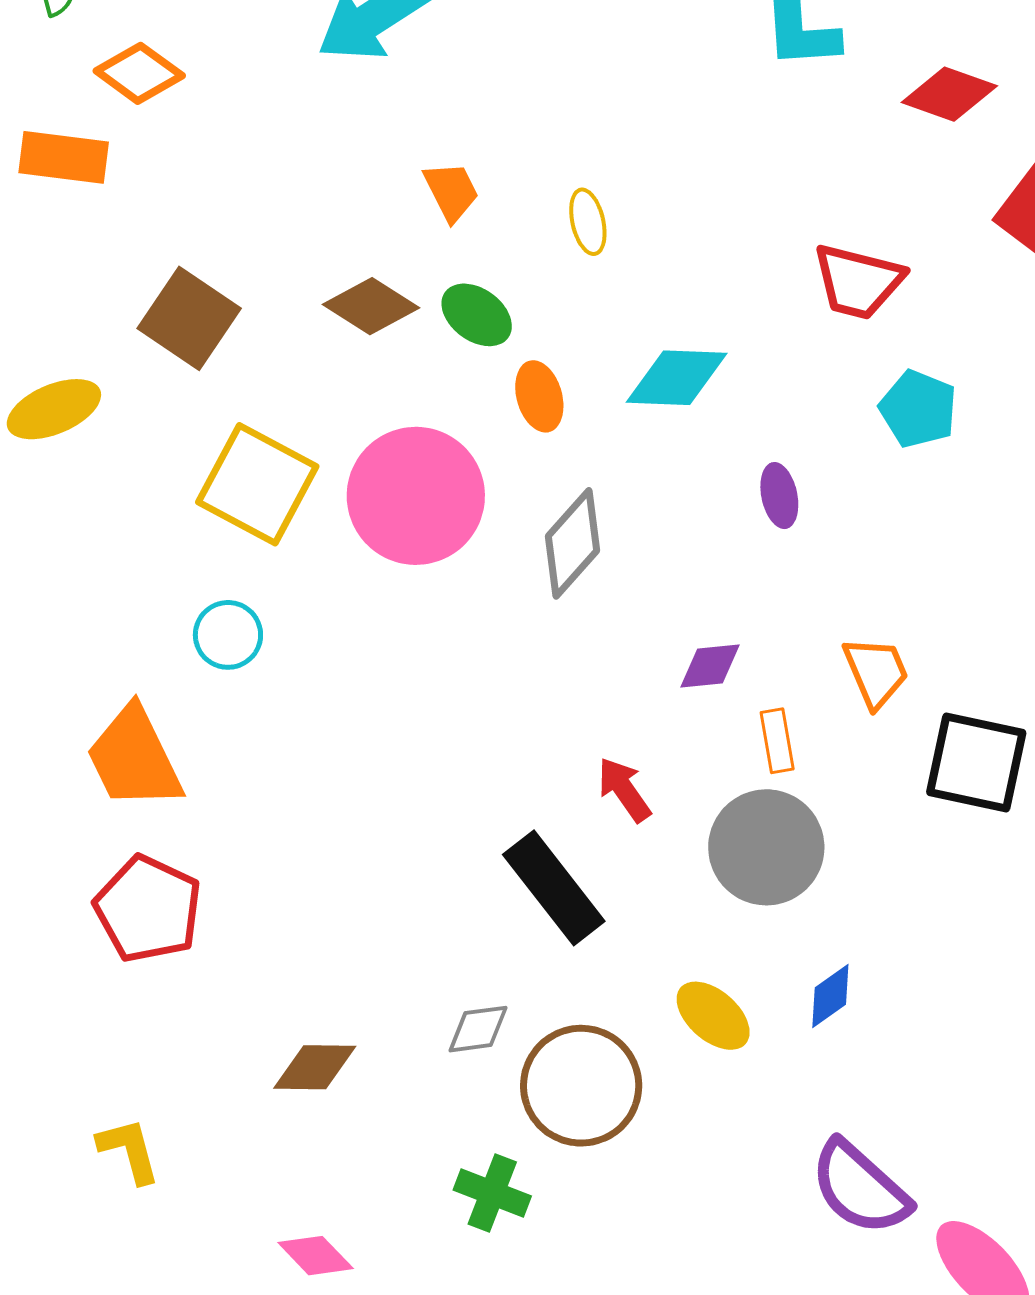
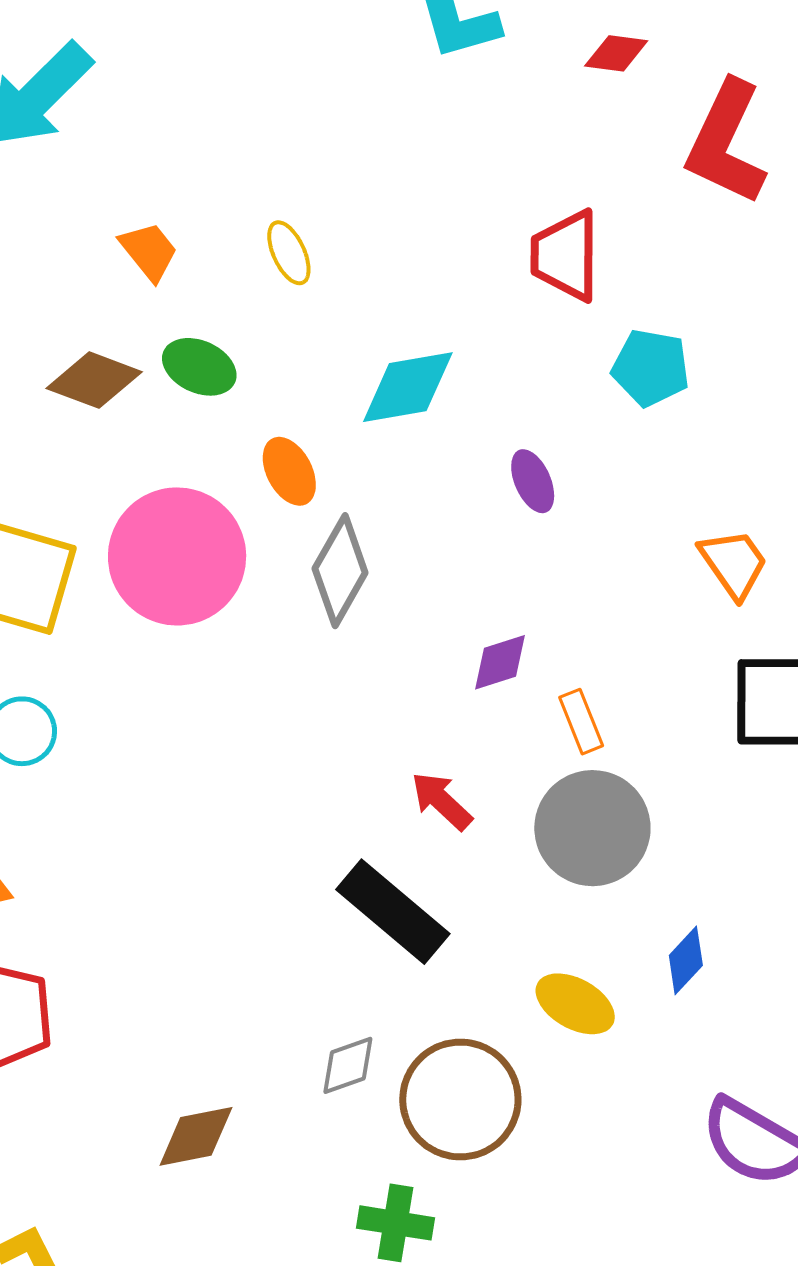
red diamond: (949, 94) -> (616, 53), size x0.7
red trapezoid: (858, 281) -> (566, 255), turned 88
orange ellipse: (539, 396) -> (289, 471), moved
orange trapezoid: (876, 672) -> (734, 563), moved

